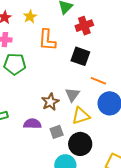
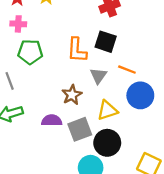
orange L-shape: (47, 40) -> (77, 50), moved
gray triangle: (72, 95) -> (98, 76), moved
gray square: (57, 132) -> (80, 129), size x1.5

